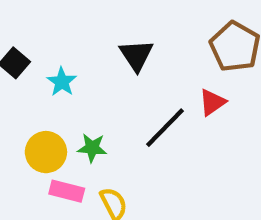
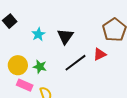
black triangle: (136, 55) -> (65, 36), moved
cyan star: (62, 82) -> (38, 34), moved

